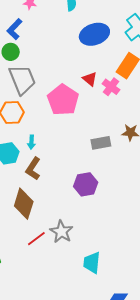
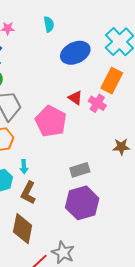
gray rectangle: (101, 143) -> (80, 170), moved
purple hexagon: (86, 184) -> (82, 203), size x1.4

